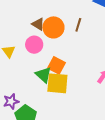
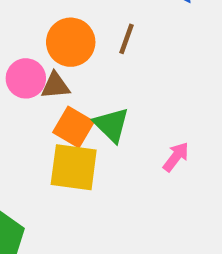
brown triangle: (38, 24) -> (55, 86), moved, turned -40
green triangle: (43, 75) -> (111, 125), moved

